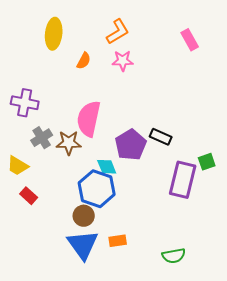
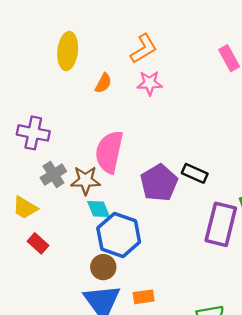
cyan diamond: (107, 167) -> (99, 209), moved

